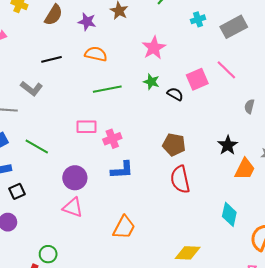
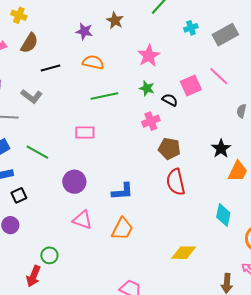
brown semicircle: (54, 15) -> (29, 43), moved
pink cross: (112, 139) -> (151, 121), moved
blue L-shape: (122, 170) -> (122, 191), moved
pink triangle: (73, 207) -> (82, 220), moved

